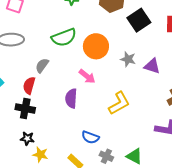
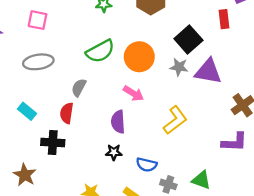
black square: (139, 20) -> (188, 39), moved
purple triangle: (152, 66) -> (208, 71), size x1.4
black cross: (25, 109) -> (53, 142), moved
black star: (27, 139) -> (114, 152), moved

